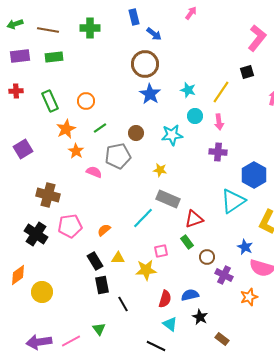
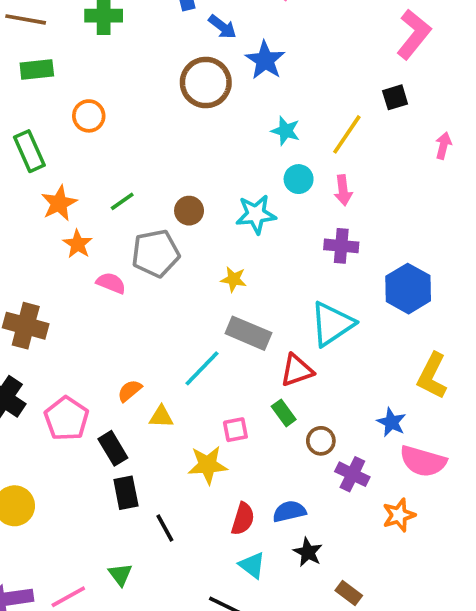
blue star: (150, 94) -> (265, 60), moved
orange circle: (86, 101) -> (89, 116), moved
cyan triangle: (233, 201) -> (332, 324), moved
pink pentagon: (70, 226) -> (66, 419), moved, turned -30
yellow triangle: (118, 258) -> (161, 417), moved

